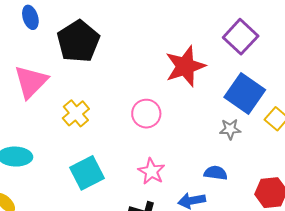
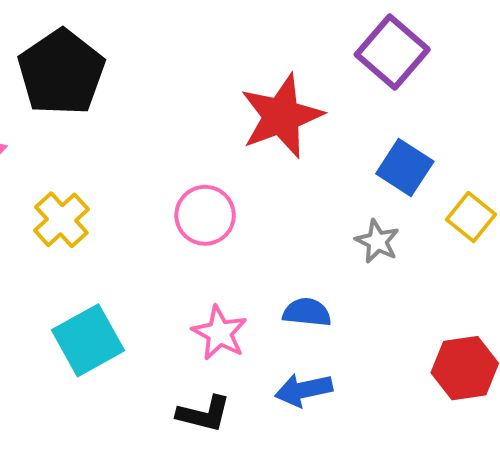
blue square: (245, 93) -> (405, 167), size x0.7
gray star: (230, 129) -> (377, 241), turned 30
blue semicircle: (216, 173) -> (307, 312), moved

